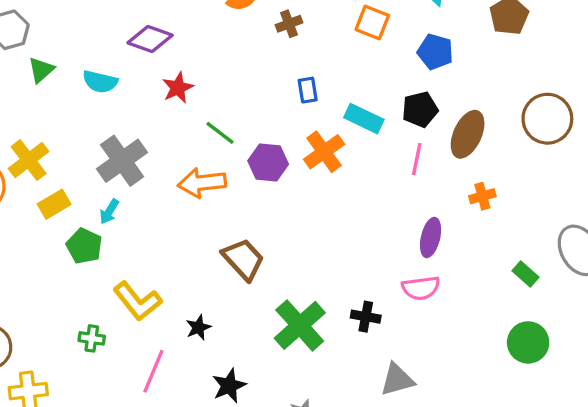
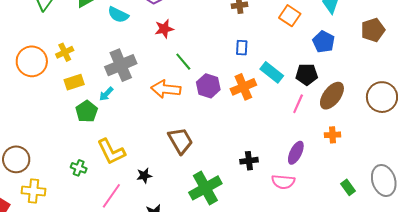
yellow cross: (29, 160) -> (65, 52), size x0.7
black cross: (366, 317) -> (249, 161), moved, turned -30

